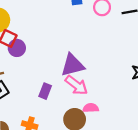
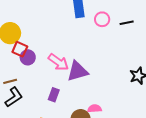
pink arrow: (76, 85) -> (58, 62), moved

